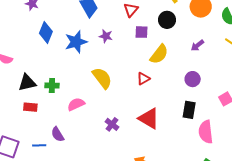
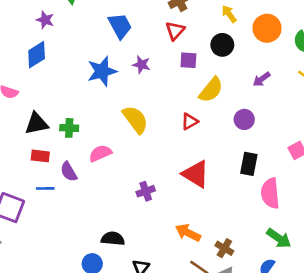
blue diamond: (46, 32) -> (37, 55), moved, turned 35
purple circle: (193, 79) -> (244, 119), moved
purple cross: (112, 124) -> (146, 191), moved, turned 32
purple semicircle: (58, 134) -> (69, 172), moved
blue line: (39, 145) -> (45, 188), moved

